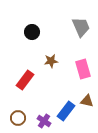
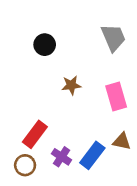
red rectangle: (25, 80) -> (35, 134), moved
purple cross: (44, 121) -> (61, 157), moved

